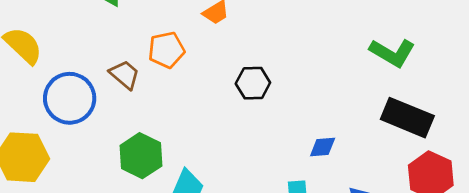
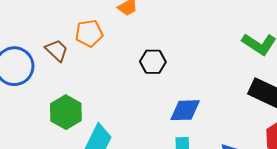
blue diamond: (323, 147) -> (185, 110), moved, size x1.5

